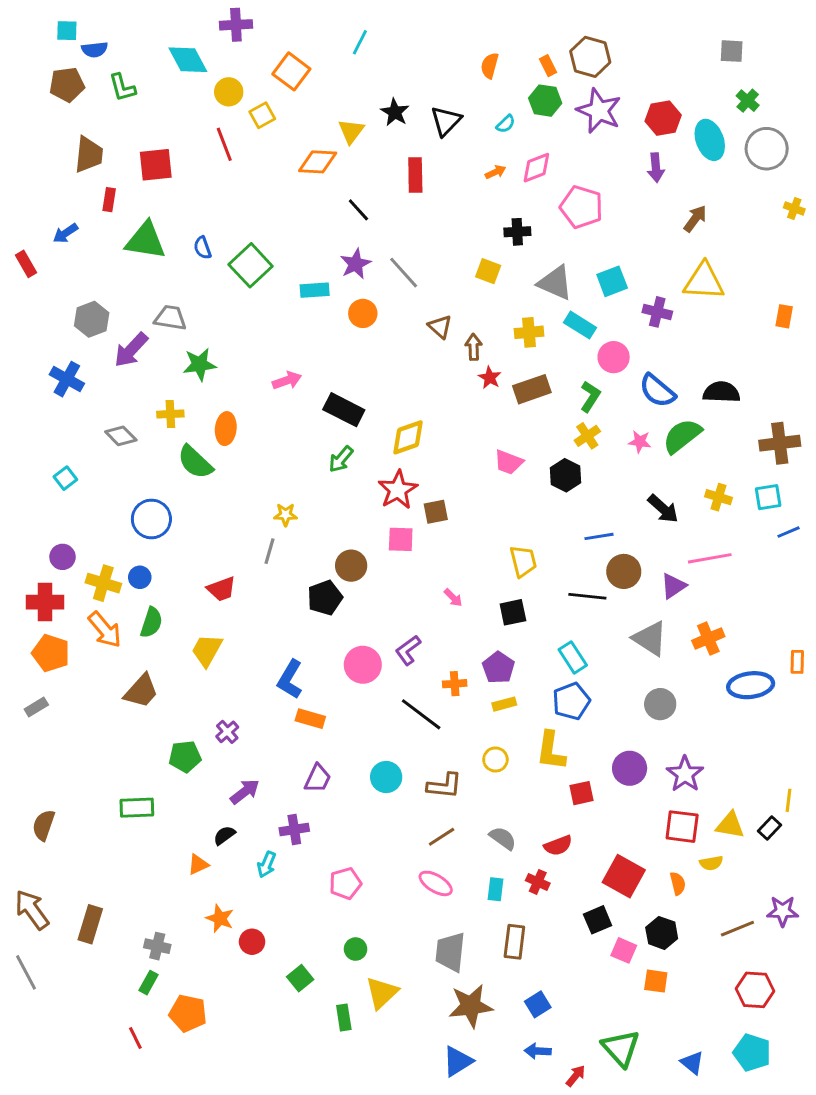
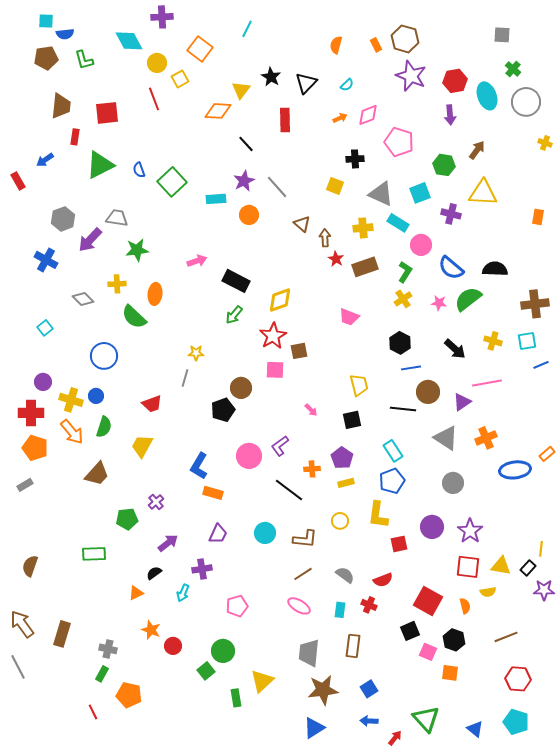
green hexagon: (545, 101) -> (444, 165), moved
green triangle: (146, 241) -> (100, 165), turned -36
black hexagon: (565, 475) -> (400, 343), moved
orange rectangle: (797, 662) -> (547, 454), turned 49
purple star: (783, 911) -> (544, 590), moved
green circle: (356, 949) -> (223, 651), moved, size x1.5

